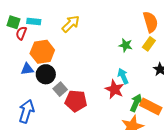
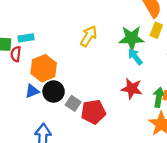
yellow arrow: (71, 24) -> (89, 36), moved
green star: (126, 45) -> (132, 38), size x1.6
cyan arrow: (123, 76) -> (135, 57), moved

